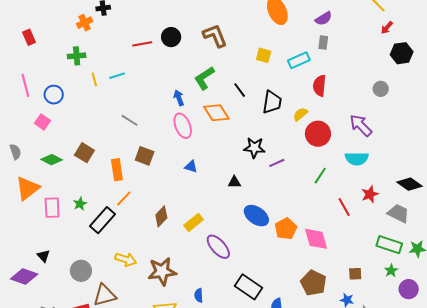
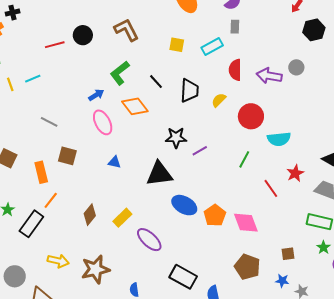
blue arrow: (179, 98) -> (96, 95), turned 84
purple arrow: (361, 125) -> (269, 76), moved, turned -30
red circle: (318, 134) -> (251, 116), moved
black triangle: (234, 182) -> (159, 174), size x2.0

